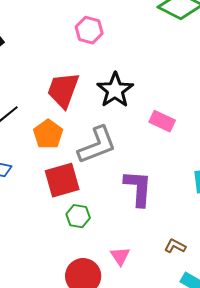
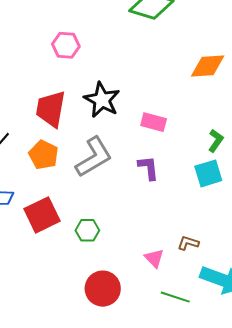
red square: (62, 180) -> (42, 215), moved
purple L-shape: (138, 188) -> (148, 168), moved, size x0.7
pink triangle: (120, 256) -> (154, 258), moved

